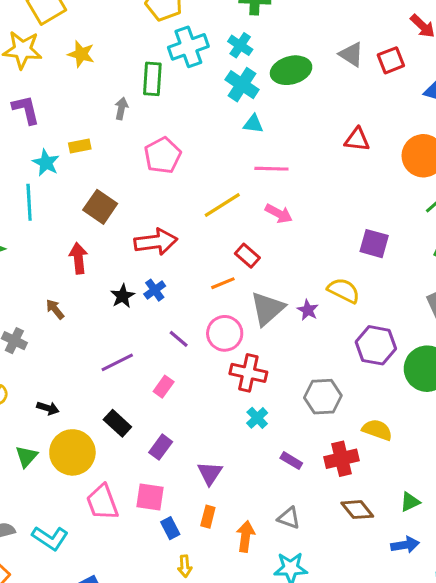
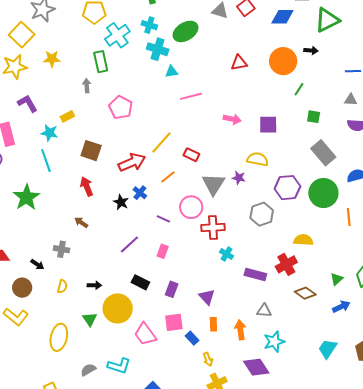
yellow line: (222, 205) -> (162, 142), moved
pink arrow: (279, 214) -> (232, 119), moved
orange line: (223, 283) -> (168, 177), moved
gray hexagon: (323, 397) -> (262, 214), moved
purple rectangle: (291, 461) -> (255, 274), size x1.5

